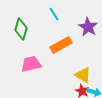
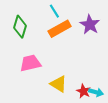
orange rectangle: (61, 45) -> (60, 29), moved
yellow triangle: (83, 75) -> (59, 84), moved

